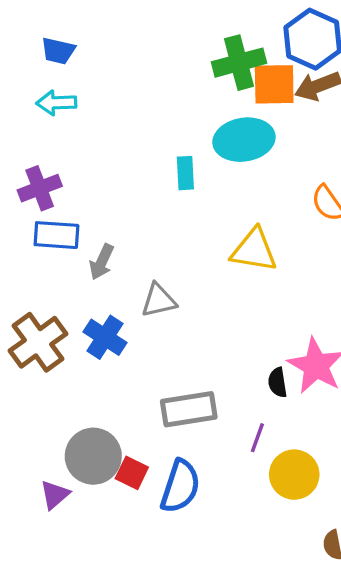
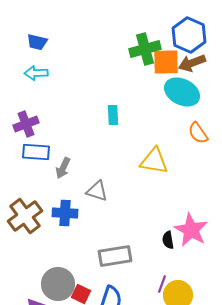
cyan ellipse: (244, 140) -> (182, 92), moved, turned 36
gray triangle: (159, 300) -> (97, 191), turned 30
blue cross: (105, 337) -> (65, 213), turned -30
purple line: (257, 438) -> (162, 284), moved

